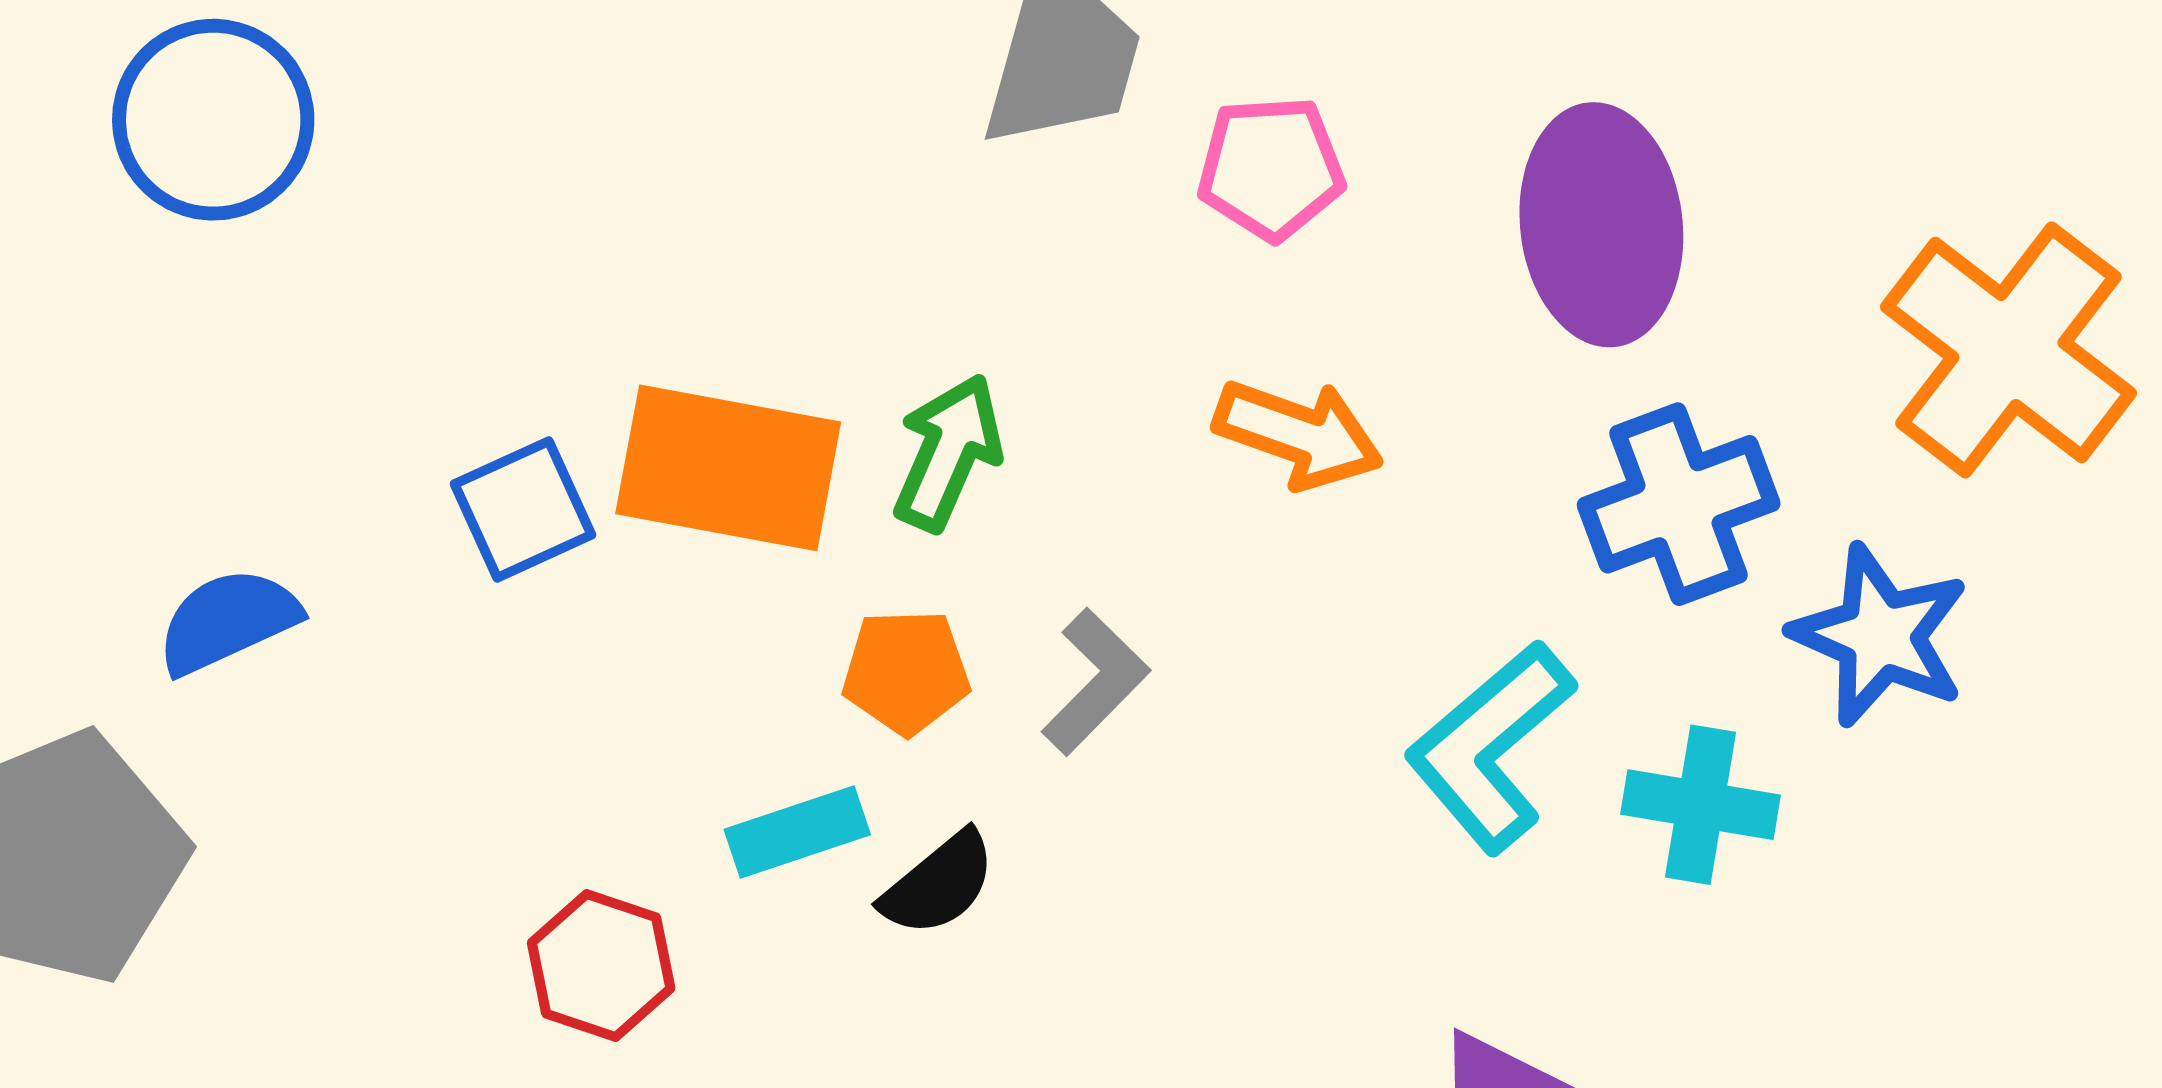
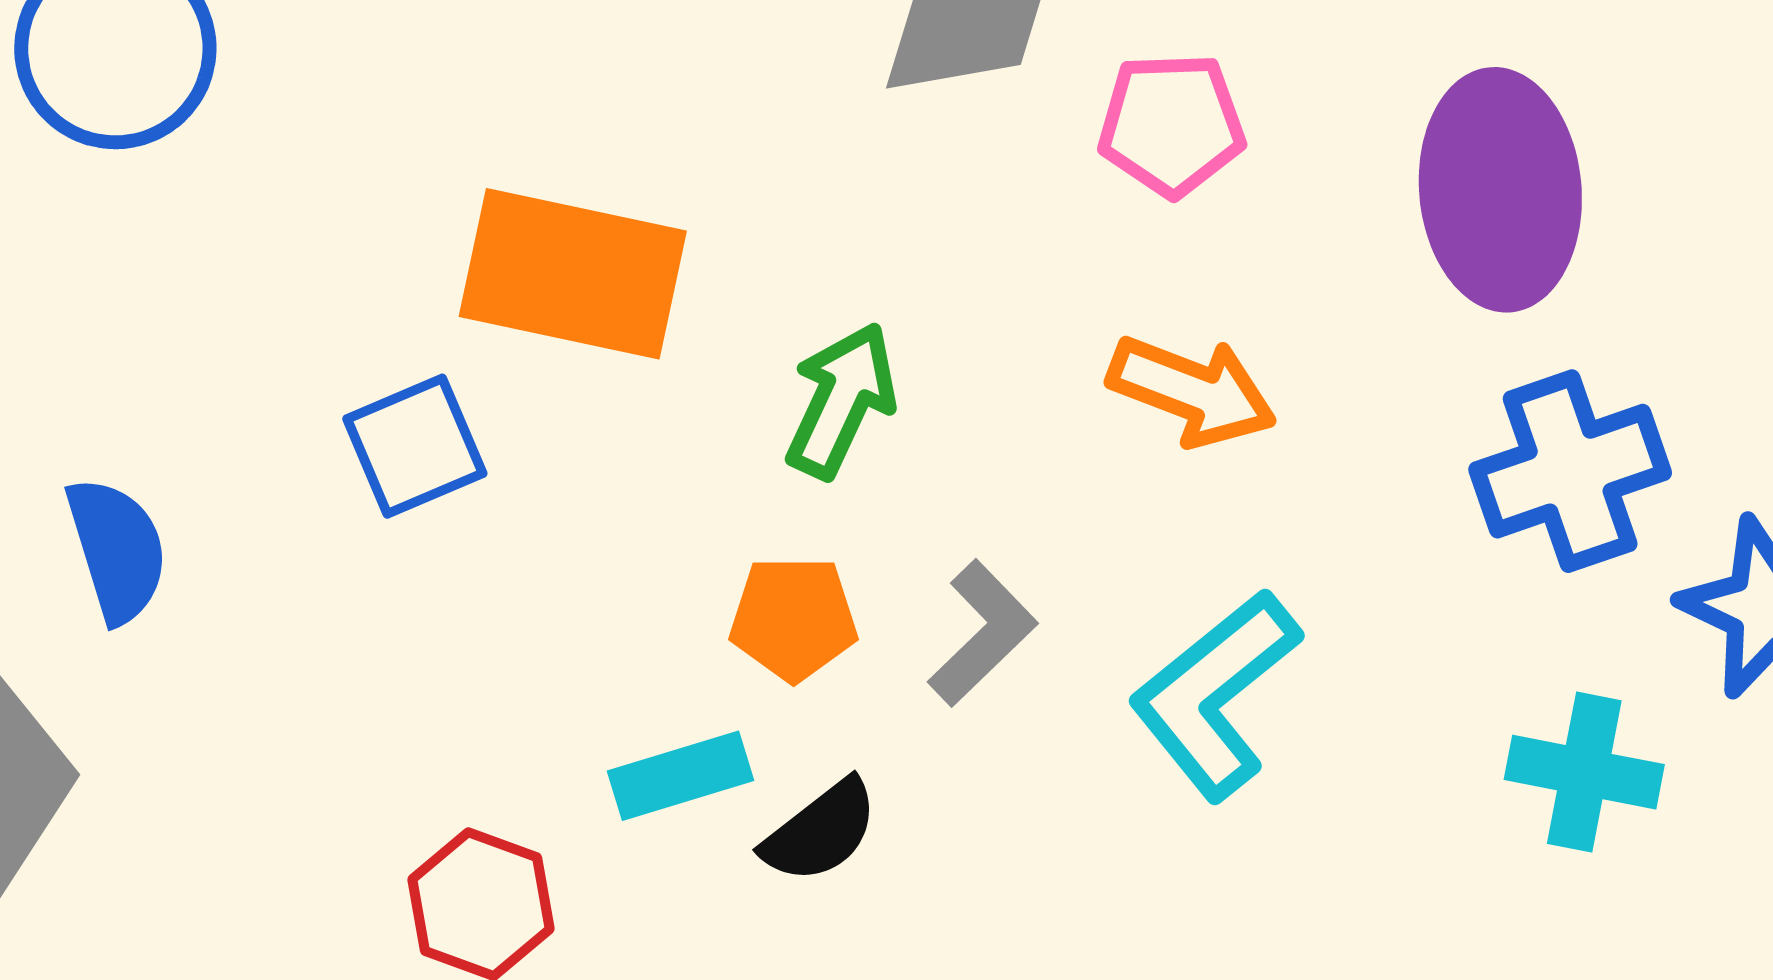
orange rectangle: (728, 468) -> (573, 274), moved
blue semicircle: (228, 621) -> (117, 550), turned 96
cyan L-shape: (1490, 747) -> (1215, 694), moved

